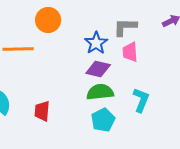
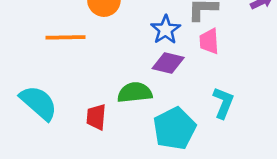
green semicircle: (100, 92) -> (135, 93), moved
cyan pentagon: (103, 120) -> (174, 128), size x1.4

